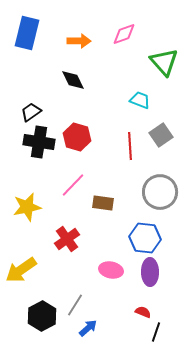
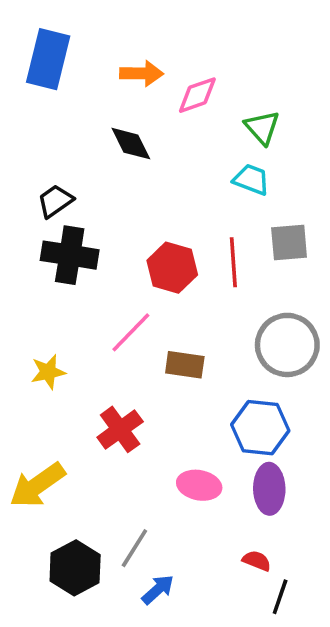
pink diamond: (124, 34) -> (197, 95), moved
green triangle: (164, 62) -> (262, 127), moved, size x0.7
gray square: (161, 135) -> (289, 242), turned 30
red hexagon: (77, 137) -> (172, 268), moved
yellow star: (27, 207) -> (48, 372), size x0.7

